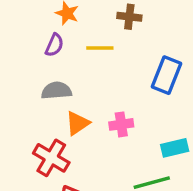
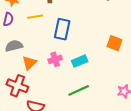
blue rectangle: (166, 75) -> (62, 29), moved
cyan rectangle: (175, 148) -> (80, 61), moved

